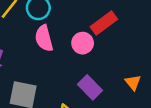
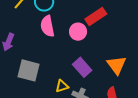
orange triangle: (133, 82) -> (117, 65), size x1.5

